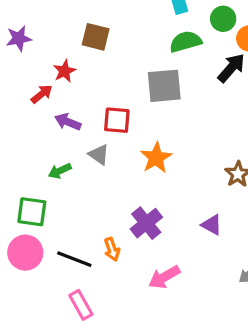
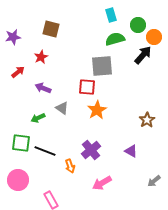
brown square: (96, 37) -> (51, 29), moved
red arrow: (42, 94) -> (18, 72), moved
red square: (117, 120) -> (87, 87), moved
pink circle: (25, 253) -> (18, 180), moved
black line: (74, 259) -> (45, 151), moved

